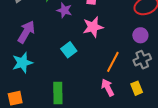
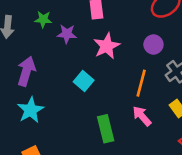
purple circle: (140, 35) -> (153, 45), moved
green rectangle: (58, 93) -> (106, 129), moved

